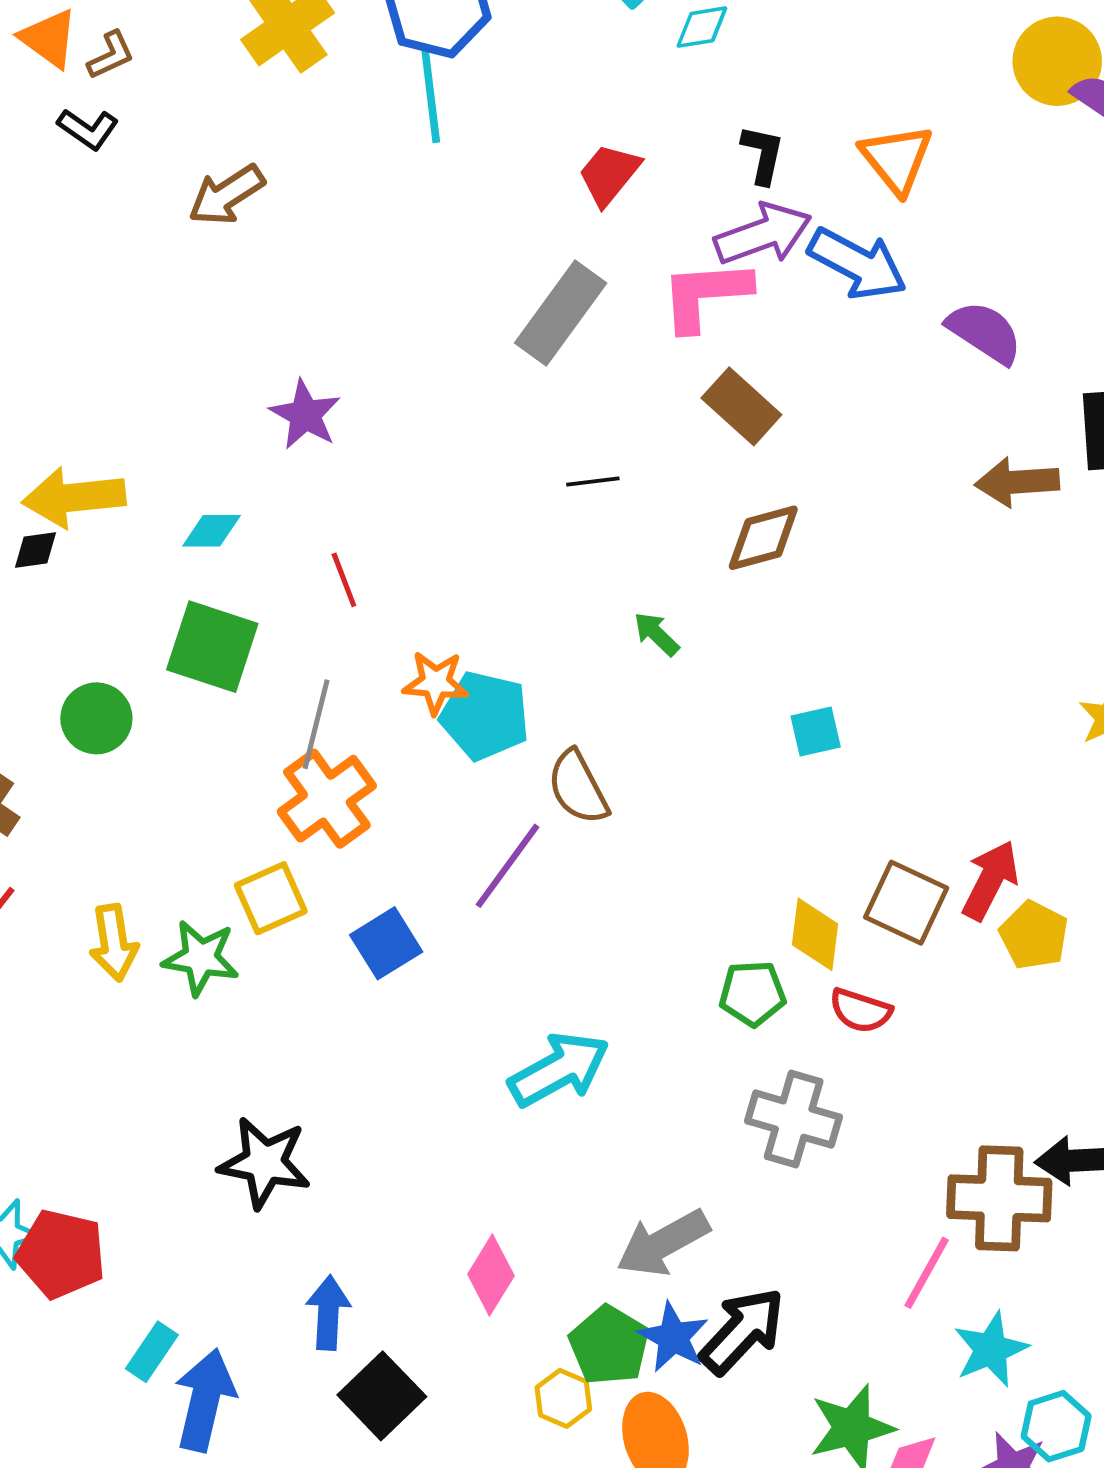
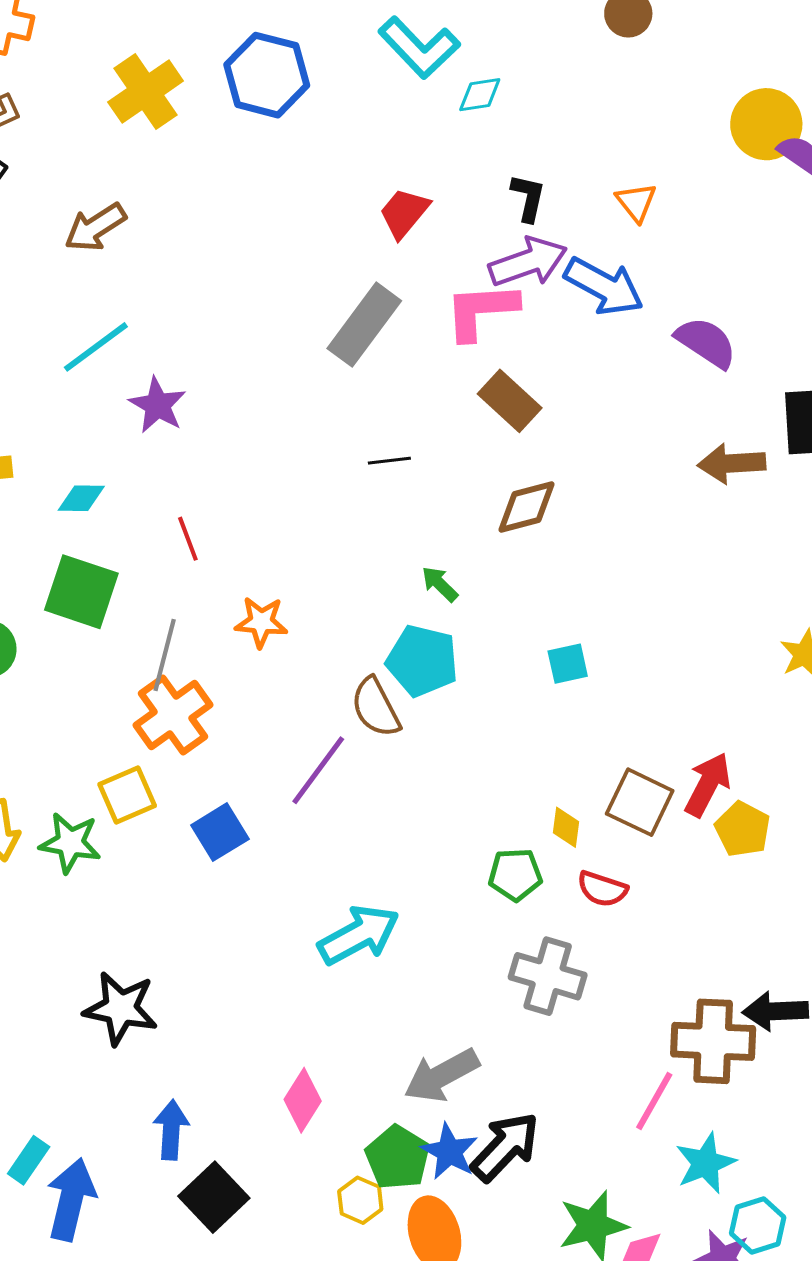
cyan line: (431, 96) -> (96, 347), moved, turned 60
orange triangle: (897, 159) -> (636, 202), size x0.7
cyan pentagon: (485, 716) -> (422, 661), moved
yellow diamond: (815, 934) -> (566, 827), size x0.7

